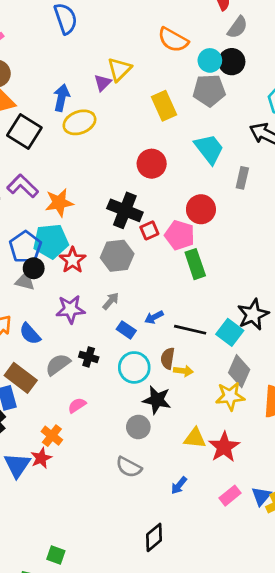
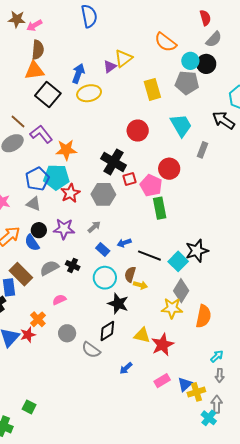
black circle: (34, 268) -> (39, 230), moved
gray circle: (138, 427) -> (67, 333), moved
black diamond: (154, 537) -> (107, 331), moved

